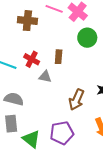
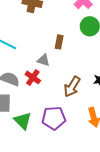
red cross: (32, 59) -> (33, 77), moved

